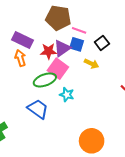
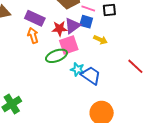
black square: (102, 43) -> (109, 10), moved, turned 32
pink square: (58, 69) -> (69, 45), turned 36
blue trapezoid: (38, 109) -> (91, 75), moved

